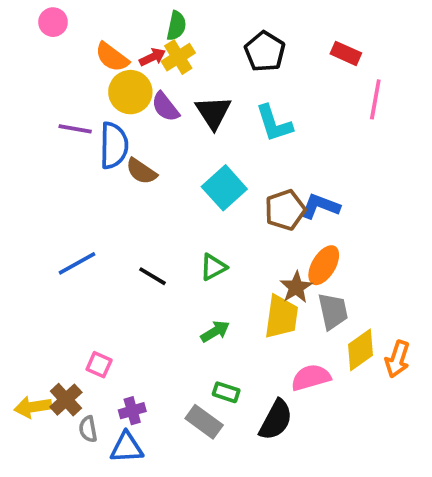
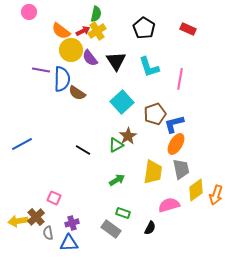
pink line: (375, 99) -> (180, 79), moved
blue L-shape: (320, 206) -> (174, 124), moved, turned -35
blue line: (77, 263) -> (22, 144), moved
brown star: (296, 287) -> (128, 136), moved
black semicircle: (276, 420) -> (150, 228), size x0.6

